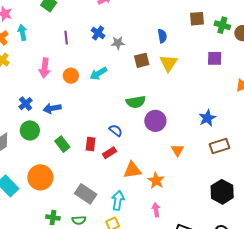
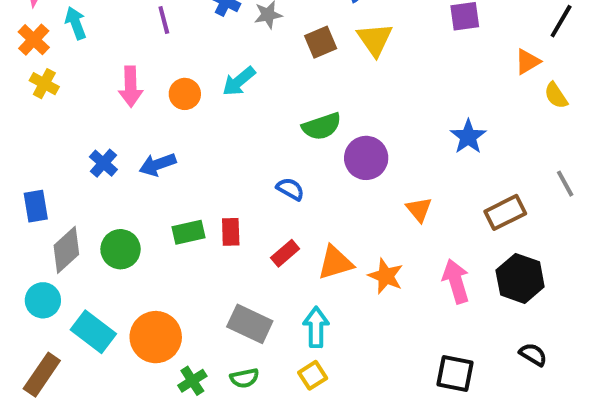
green circle: (30, 130) -> (121, 249), moved
green rectangle: (62, 144) -> (189, 232), turned -56
red rectangle: (91, 144) -> (231, 232), moved
brown rectangle: (220, 146) -> (505, 212), moved
red rectangle: (110, 153) -> (285, 253), moved
orange circle: (40, 177) -> (156, 337), moved
pink arrow: (156, 210) -> (456, 281), moved, size x1.5
green cross: (53, 218) -> (192, 381), turned -32

